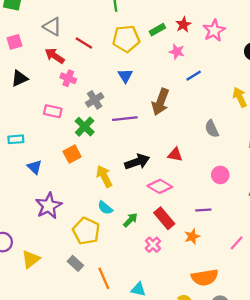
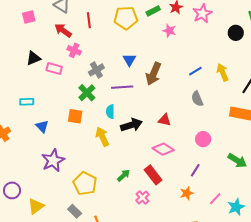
red line: (84, 43) -> (89, 20), turned 49
blue triangle: (125, 76) -> (129, 60), moved
blue line: (194, 76) -> (195, 71), moved
black triangle: (20, 78) -> (33, 58), moved
pink rectangle: (53, 111) -> (54, 68), moved
orange square: (72, 154) -> (75, 116), turned 35
pink diamond: (160, 186) -> (163, 149), moved
cyan semicircle: (105, 208) -> (110, 112), moved, turned 48
purple line: (203, 210) -> (195, 170), moved, turned -56
orange star: (192, 237) -> (187, 193), moved

